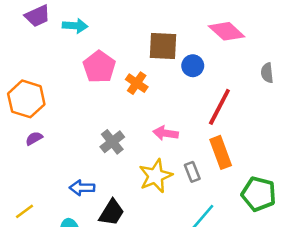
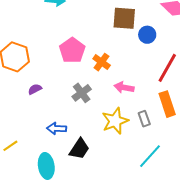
pink pentagon: (99, 67) -> (72, 50), moved
orange cross: (137, 83) -> (102, 62), moved
purple semicircle: (34, 138) -> (35, 89), moved

